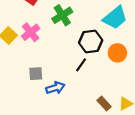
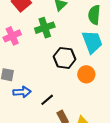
cyan trapezoid: (115, 18) -> (92, 42), turned -85
black line: (81, 65) -> (47, 100), moved

